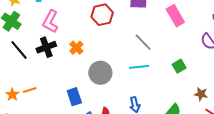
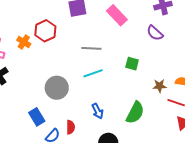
gray line: (143, 42) -> (91, 48), turned -30
orange cross: (76, 48) -> (24, 42), moved
green square: (179, 66) -> (132, 64), turned -32

